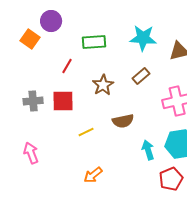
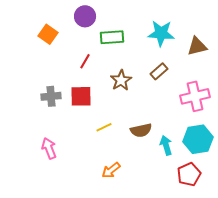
purple circle: (51, 21) -> (85, 16), moved
brown semicircle: (123, 121) -> (141, 130), moved

